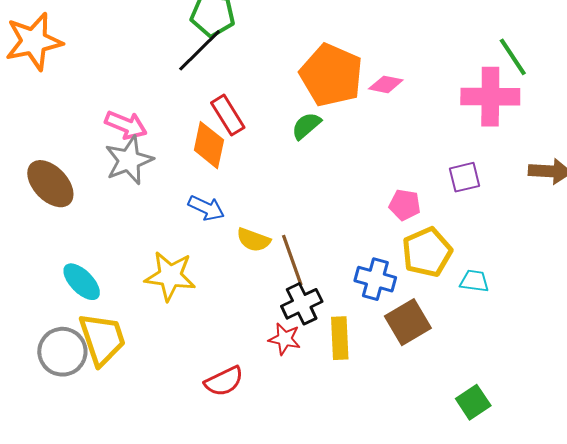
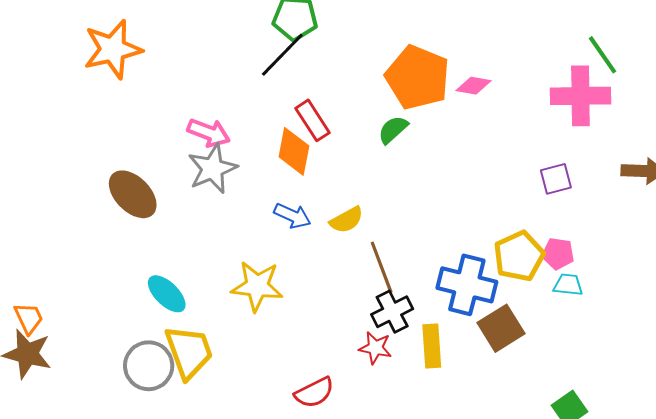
pink pentagon: (405, 205) -> (558, 254), moved
yellow semicircle: (253, 240) -> (347, 220), moved, turned -48
blue cross: (375, 279) -> (467, 285), size x1.4

